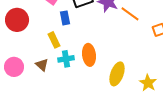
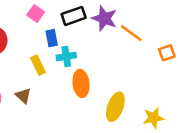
cyan cross: (66, 59) -> (66, 56), moved
yellow star: (148, 83) -> (153, 118), turned 30

